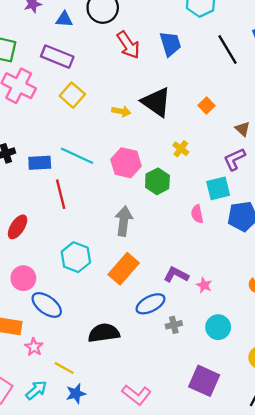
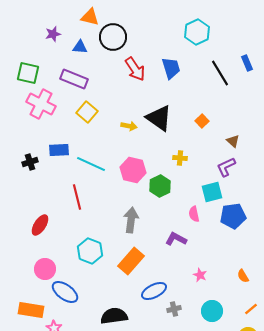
yellow cross: (181, 149) -> (180, 158), turned -32
blue rectangle: (40, 163) -> (59, 150), moved
purple L-shape: (176, 275) -> (176, 239), moved

